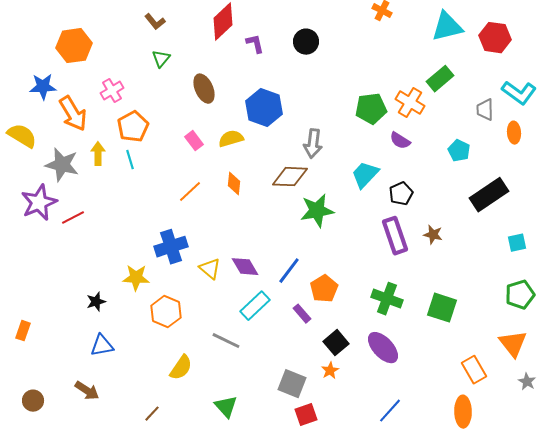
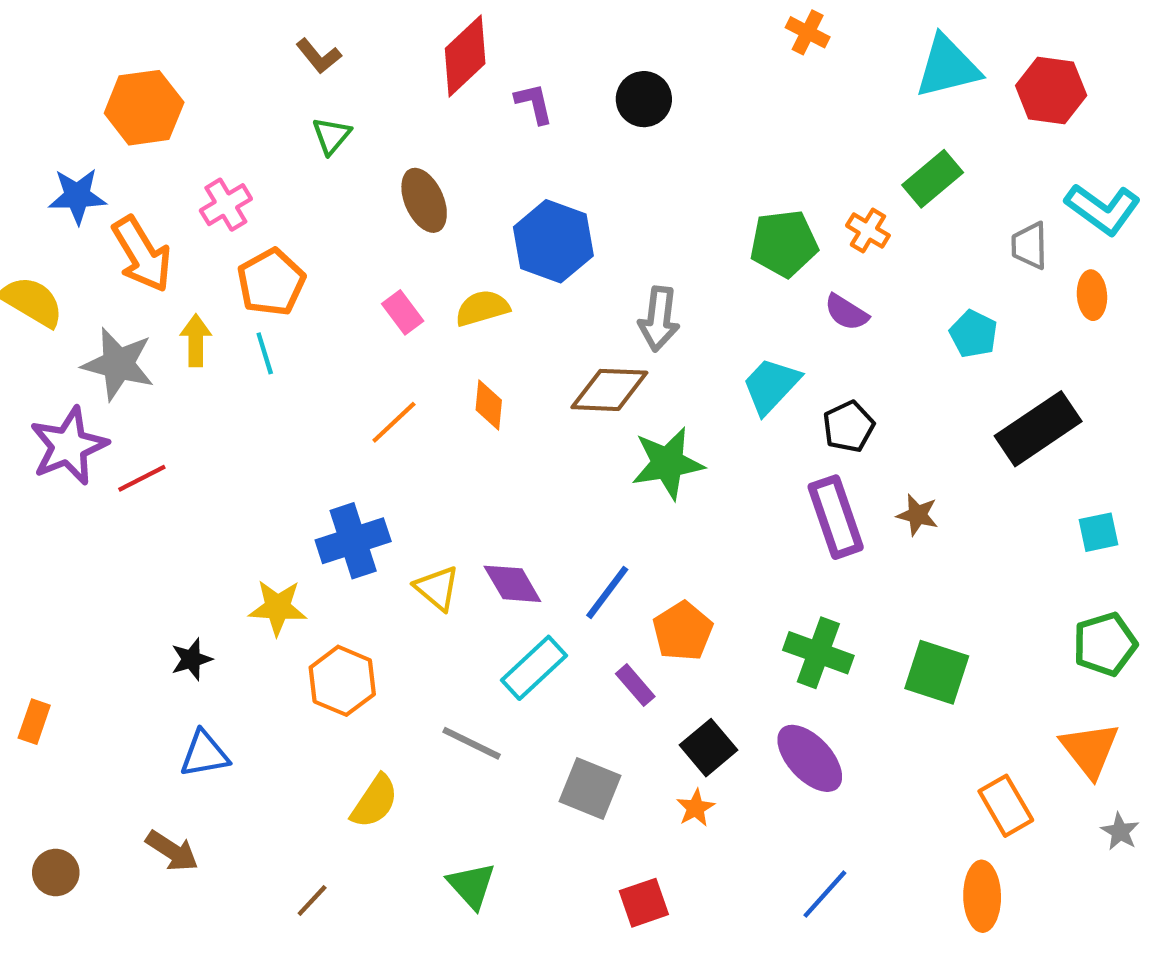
orange cross: (410, 103) -> (868, 231), size x0.7
gray square: (292, 384) -> (590, 789), moved

